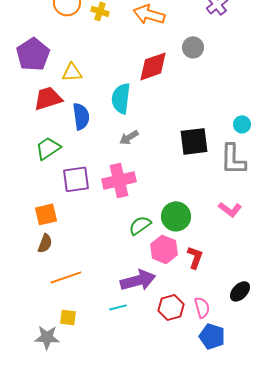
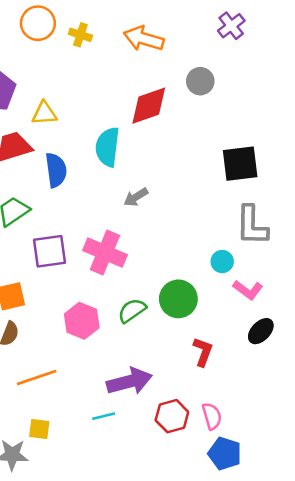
cyan circle: (242, 124) -> (222, 262), moved
gray arrow: (129, 137) -> (136, 197), moved
black square: (194, 141) -> (240, 164), moved
pink cross: (119, 180) -> (105, 253), turned 36
pink hexagon: (164, 249) -> (82, 321), moved
black ellipse: (240, 291) -> (261, 331), moved

